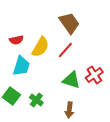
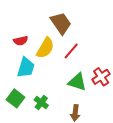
brown trapezoid: (69, 23) -> (61, 23), moved

